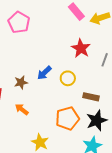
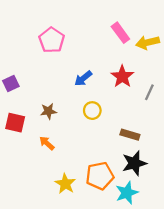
blue arrow: (44, 73) -> (83, 78), moved
yellow circle: (68, 78) -> (92, 111), moved
orange pentagon: (67, 118) -> (100, 176), moved

